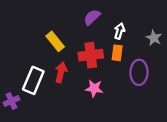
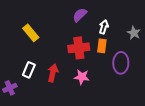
yellow rectangle: (55, 41) -> (31, 33), moved
red arrow: (61, 72) -> (53, 73), moved
white rectangle: (33, 80) -> (29, 70), size x0.7

